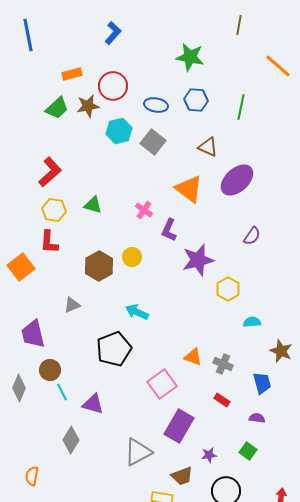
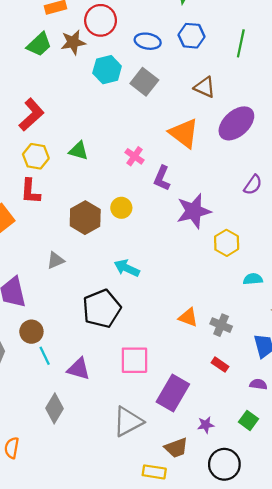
pink square: (162, 384) -> (134, 360), moved, turned 36

